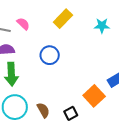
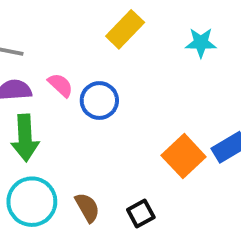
pink semicircle: (23, 24) -> (61, 85), moved
orange square: (94, 96) -> (184, 156), moved

